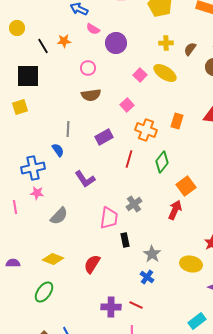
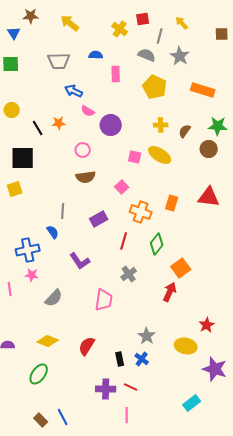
pink square: (140, 75) -> (135, 157), turned -32
gray cross: (134, 204) -> (129, 274), moved
black rectangle: (125, 240) -> (120, 359), moved

